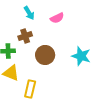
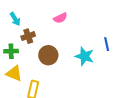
cyan arrow: (29, 13) -> (15, 19), moved

